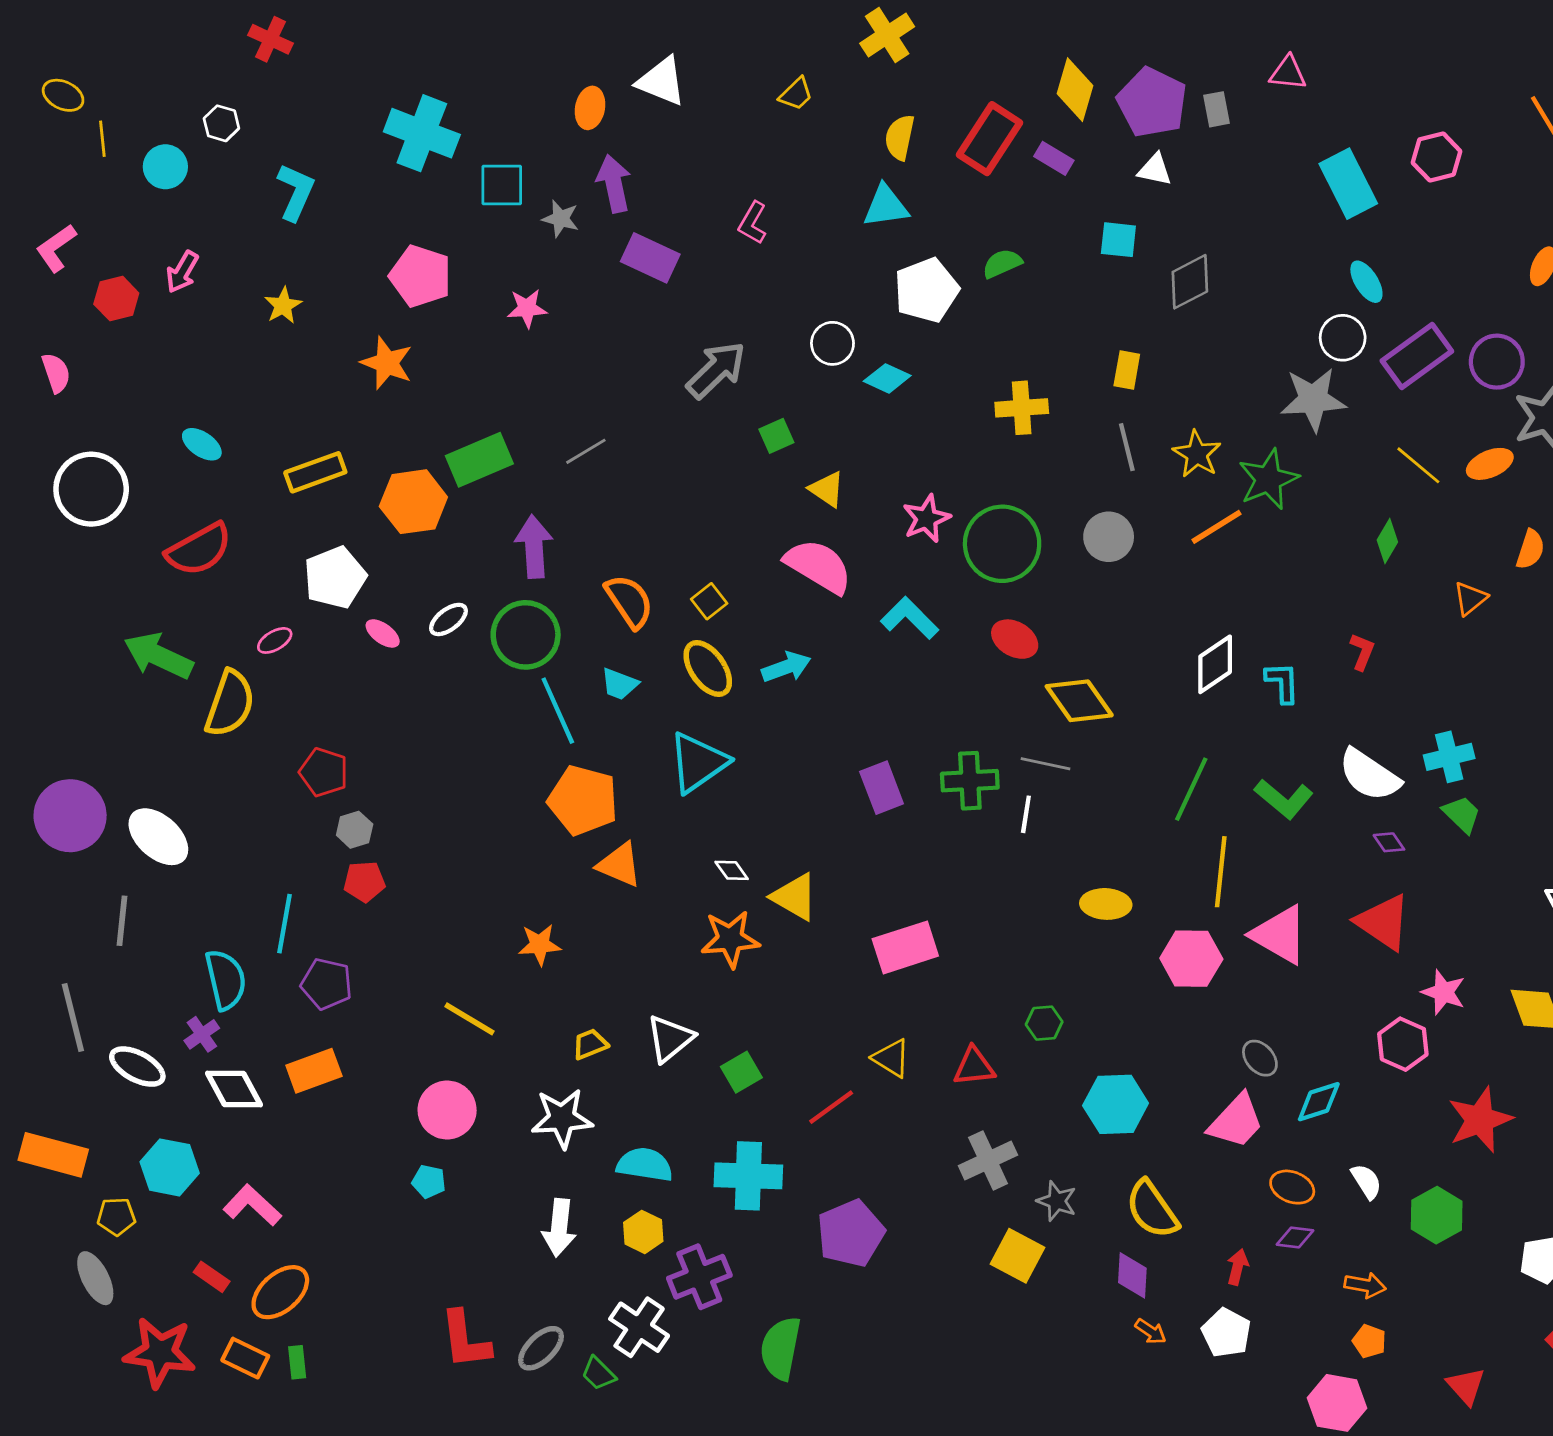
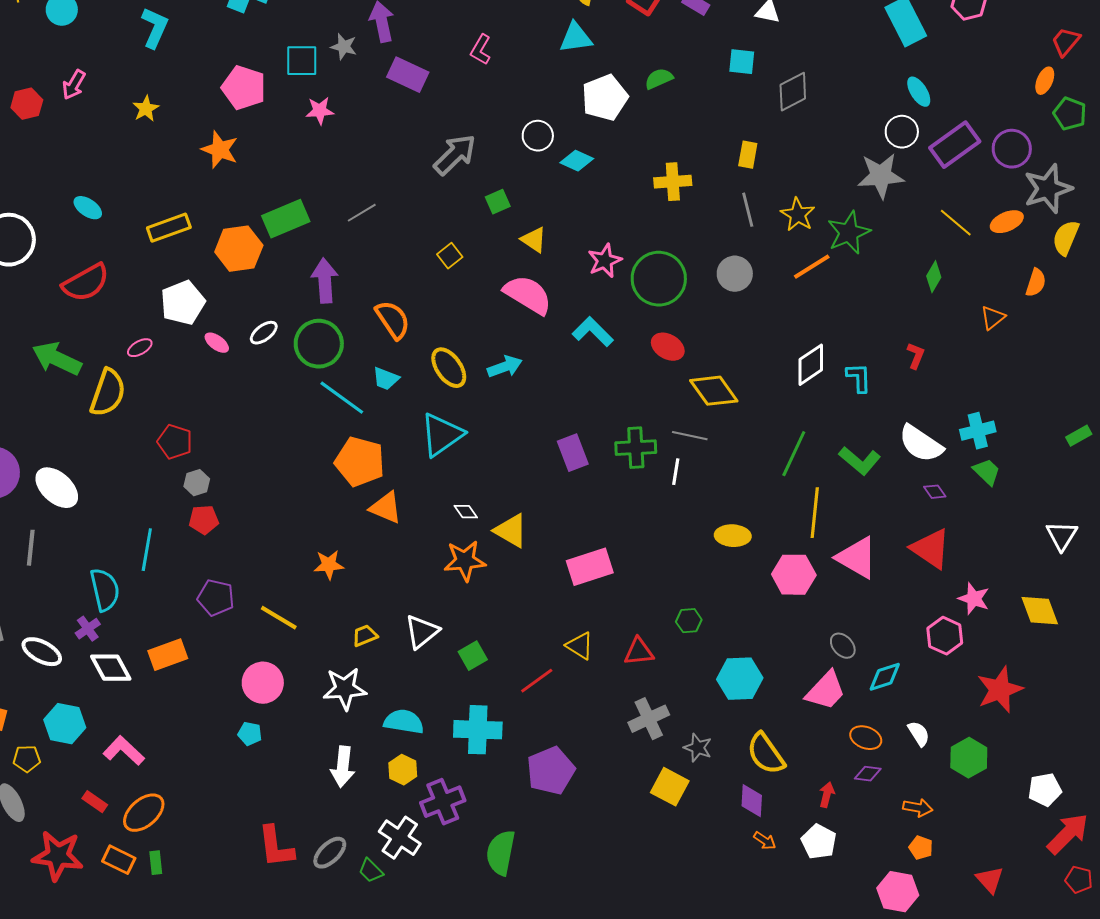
cyan square: (502, 185) -> (302, 61), moved
yellow square: (709, 601) -> (450, 256), moved
cyan line: (558, 711) -> (342, 398), turned -30
purple pentagon: (327, 984) -> (216, 598), moved

